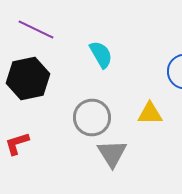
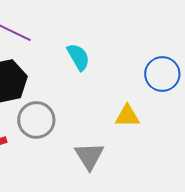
gray circle: (92, 118) -> (36, 120), moved

